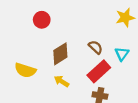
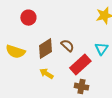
brown semicircle: (96, 47) -> (67, 46), moved
yellow semicircle: (25, 70) -> (15, 52), moved

